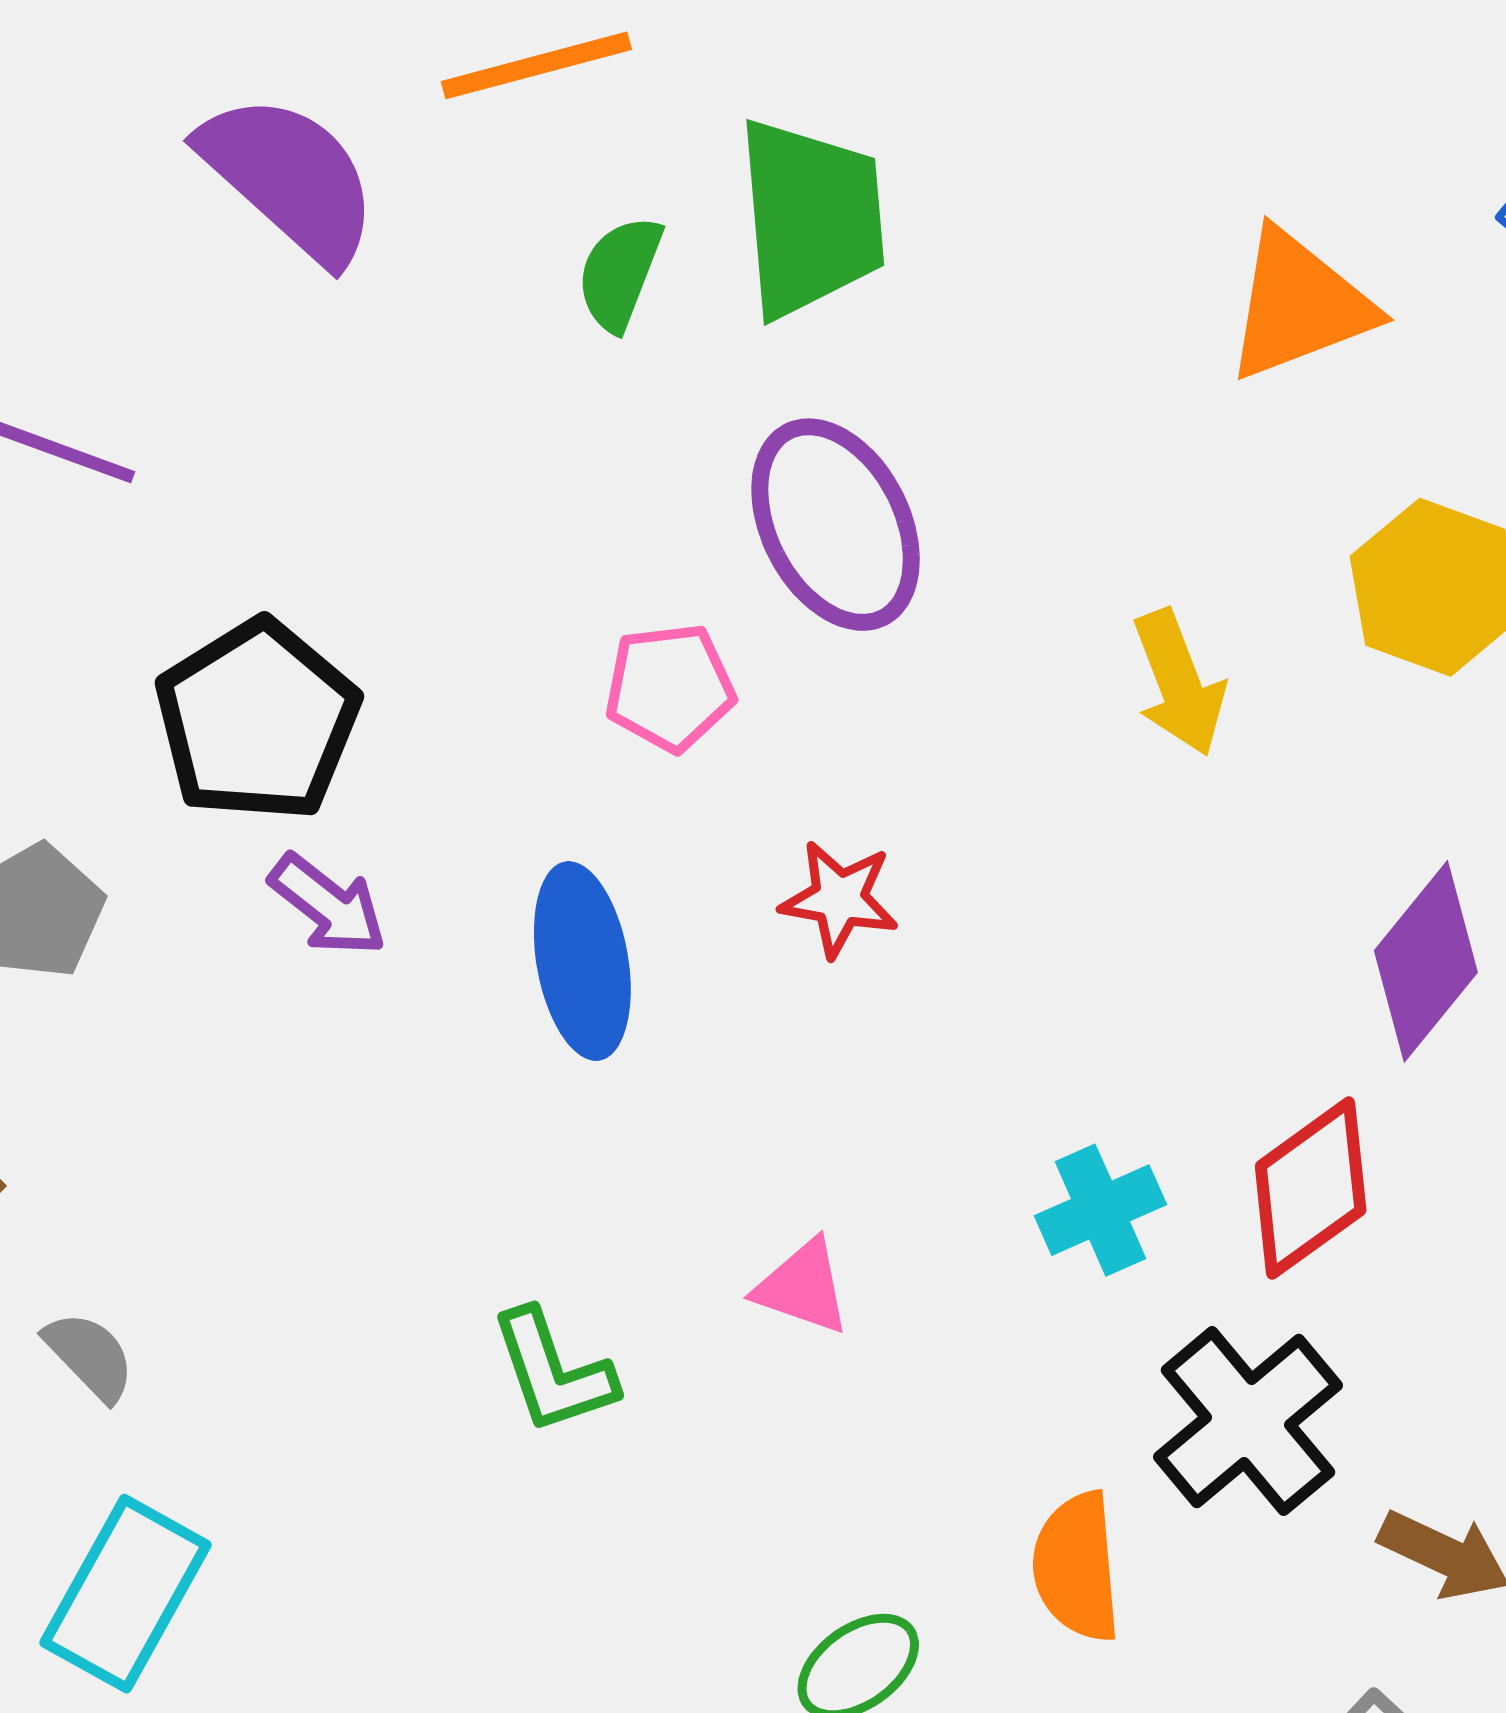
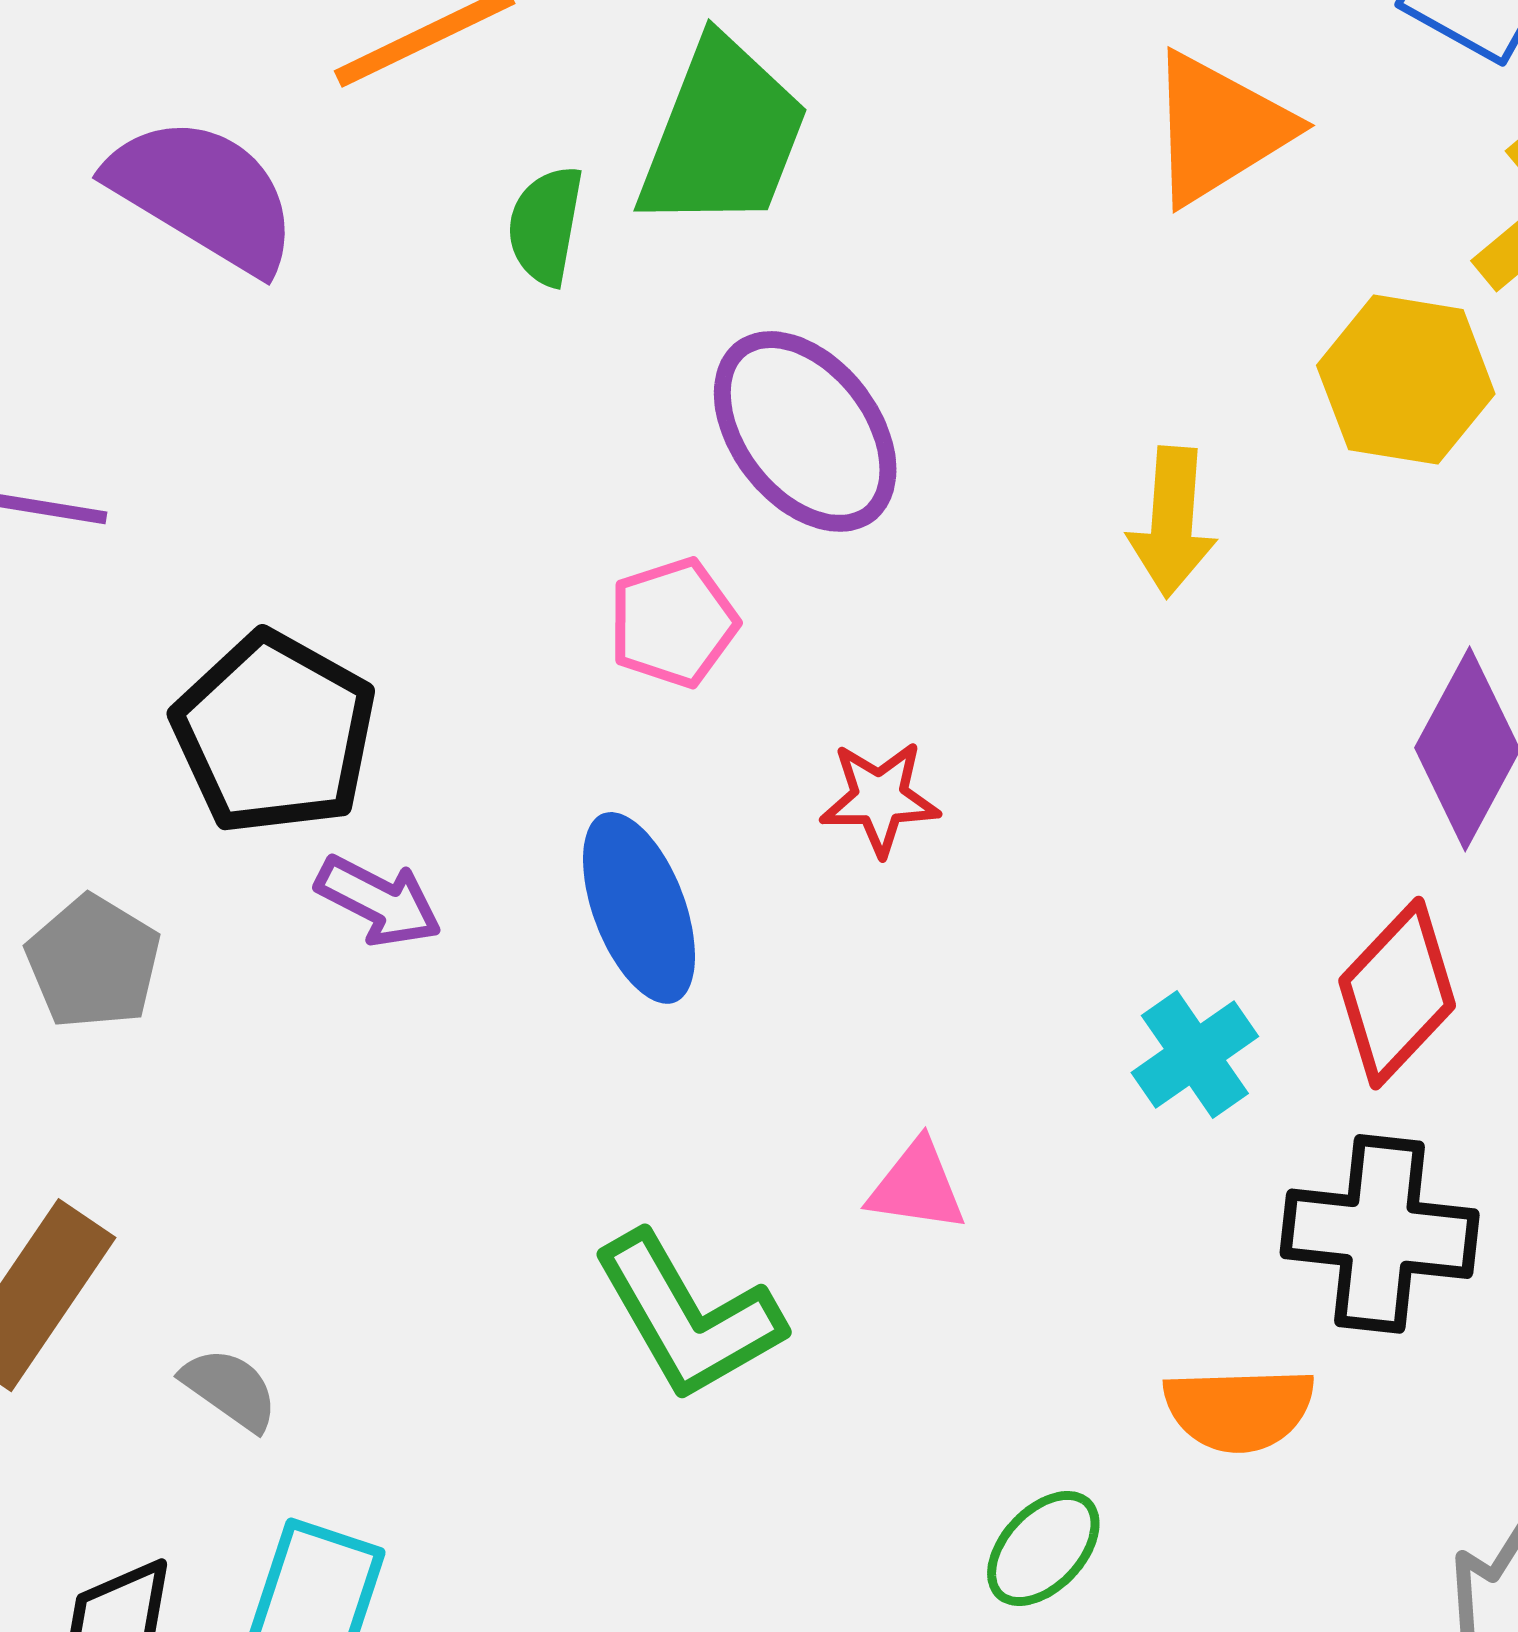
green trapezoid: (811, 218) -> (723, 135), turned 37
yellow arrow: (1179, 683) -> (1172, 522), turned 36
green L-shape: (553, 1372) -> (688, 1317), size x1.4
black cross: (1248, 1421) -> (1380, 1234), turned -33
orange semicircle: (1077, 1567) -> (1239, 1409), turned -76

